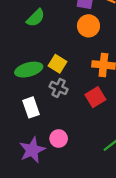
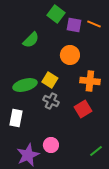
orange circle: (88, 26) -> (70, 55), moved
white rectangle: (31, 107) -> (16, 118), moved, turned 30

